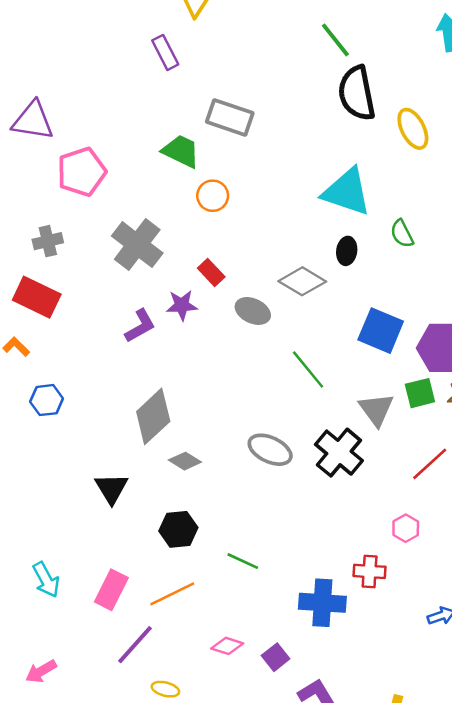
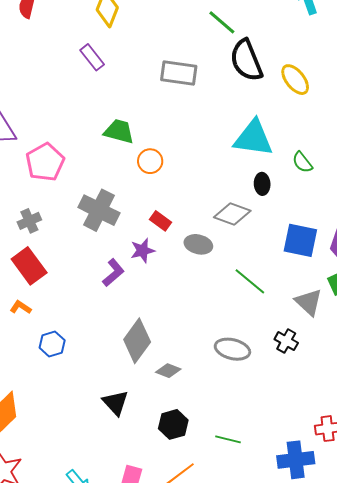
gray rectangle: (230, 117) -> (179, 73), moved
red rectangle: (37, 297) -> (29, 266), turned 39
black cross: (339, 453) -> (286, 341), size x0.6

